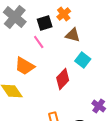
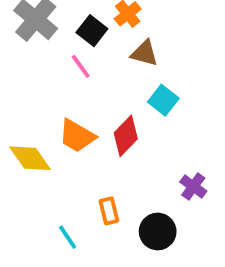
black square: (45, 23) -> (92, 31), turned -35
orange trapezoid: (25, 66) -> (77, 136), moved

